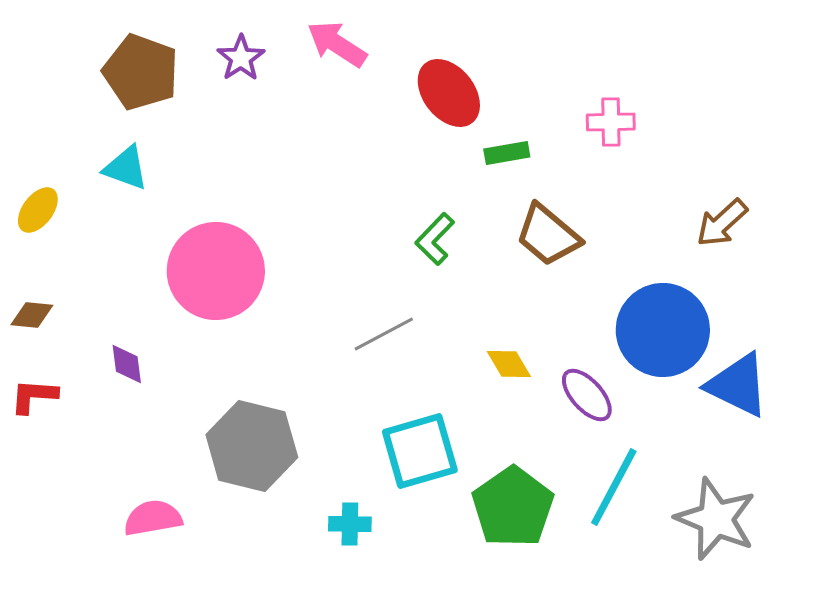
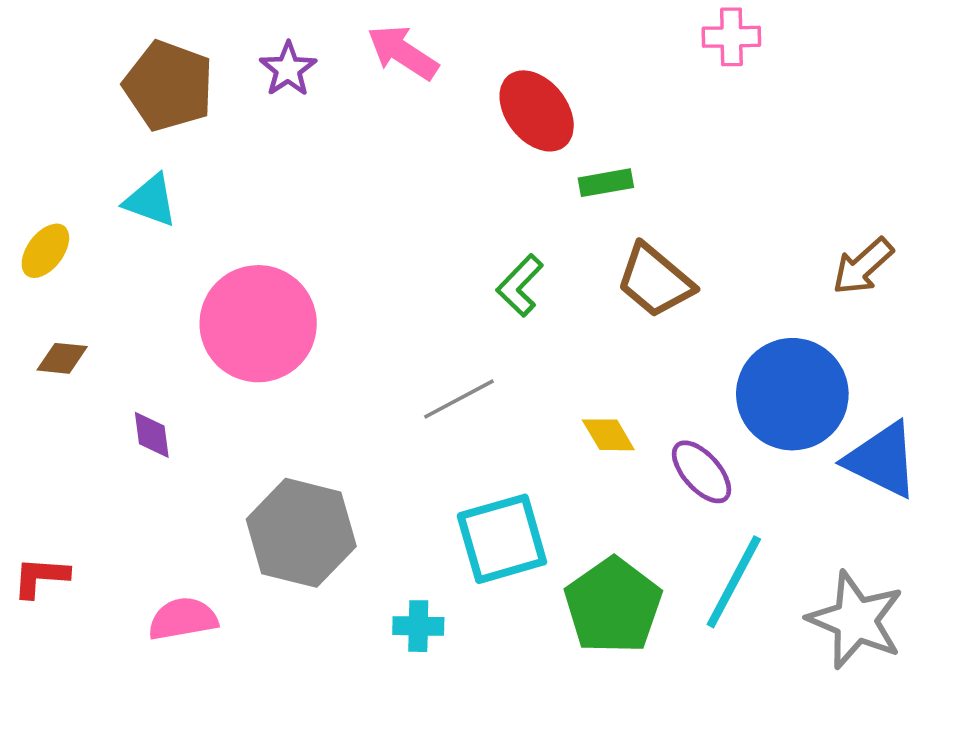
pink cross: (611, 122) -> (731, 37), moved
brown diamond: (32, 315) -> (62, 358), moved
red L-shape: (34, 396) -> (41, 577), moved

